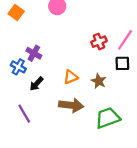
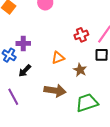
purple cross: (34, 53) -> (23, 43), turned -32
orange triangle: (71, 77) -> (58, 58), moved

